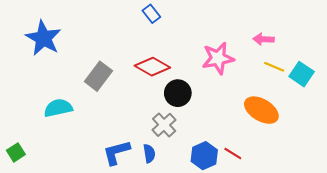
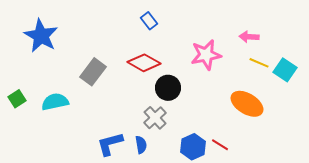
blue rectangle: (151, 14) -> (149, 21), moved
green square: (16, 152) -> (17, 99), moved

